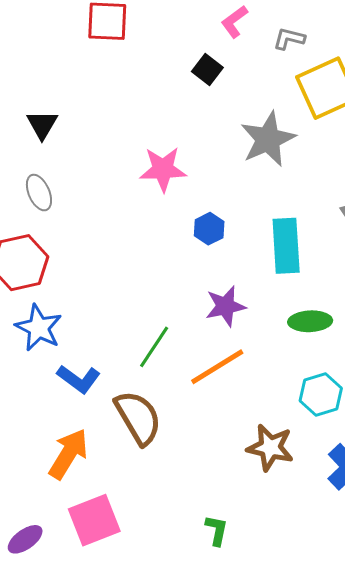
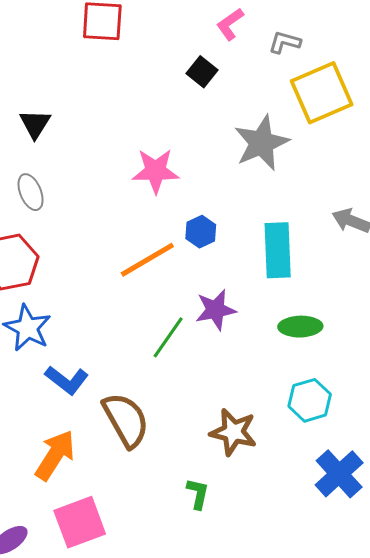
green line: (154, 347) -> (168, 337), moved
orange line: (217, 367) -> (147, 260), moved
brown star: (270, 448) -> (233, 432), moved
green L-shape: (217, 530) -> (198, 494), moved

